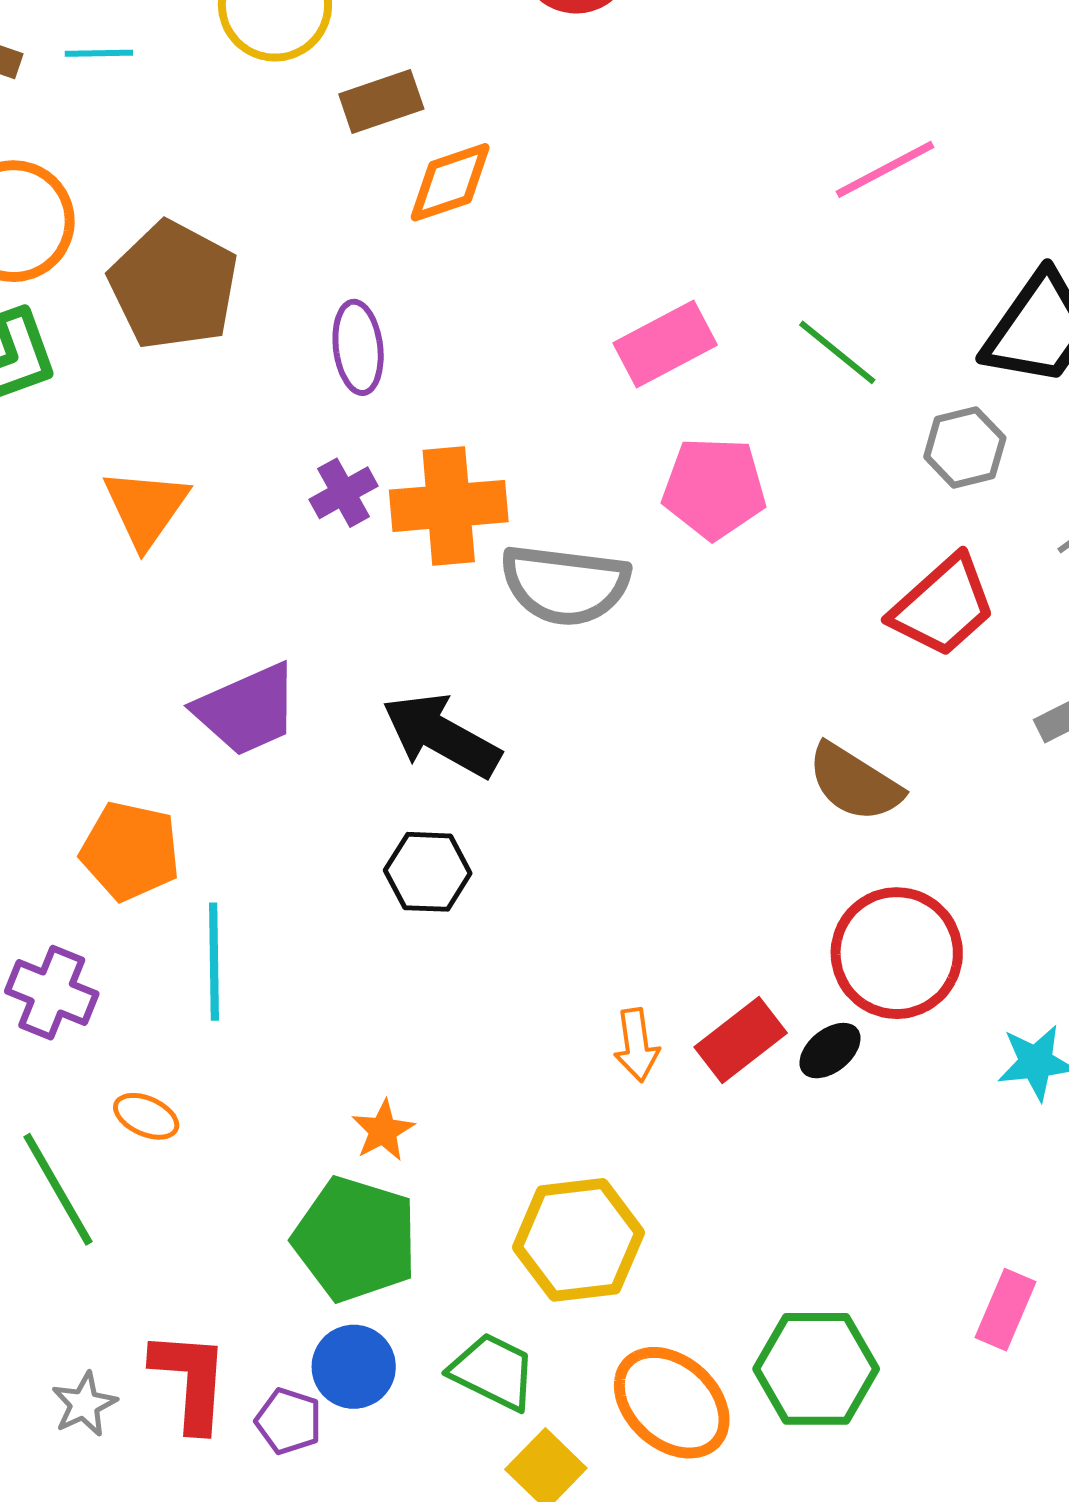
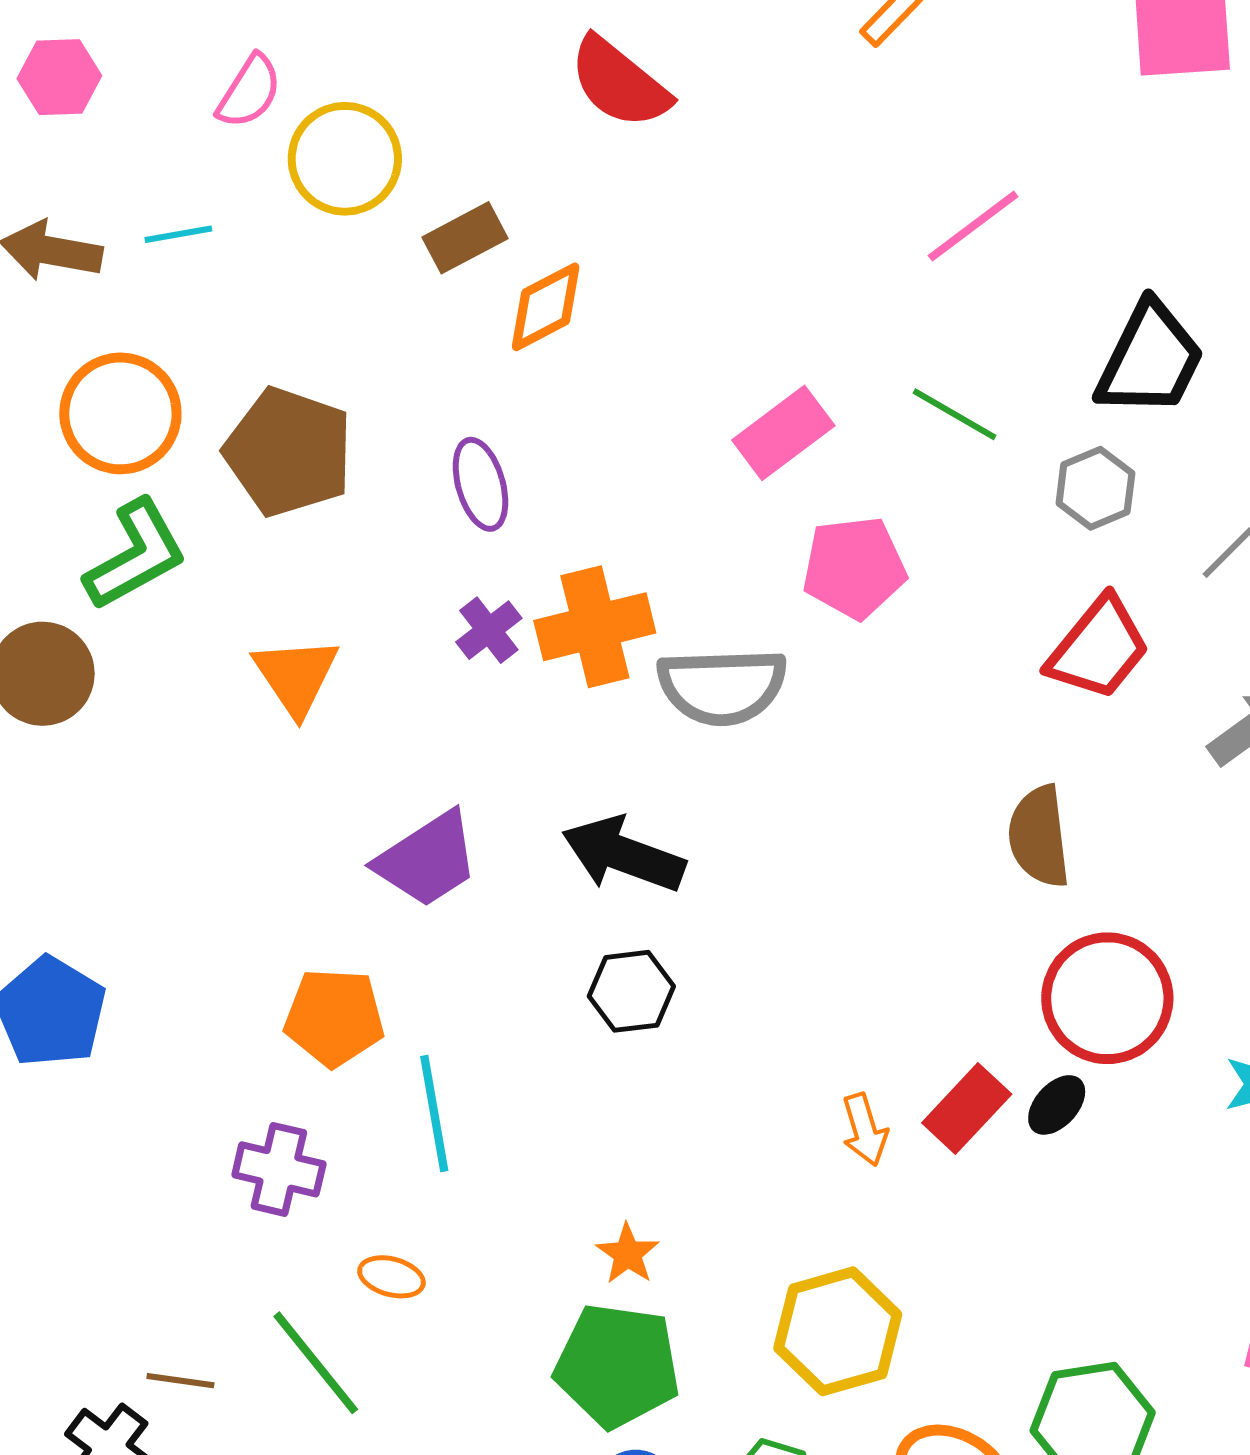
brown semicircle: (855, 783) -> (1039, 837), turned 60

